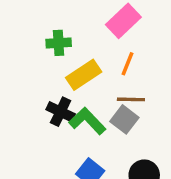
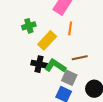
brown line: (131, 99) -> (80, 58), moved
gray square: (124, 119) -> (69, 78), moved

